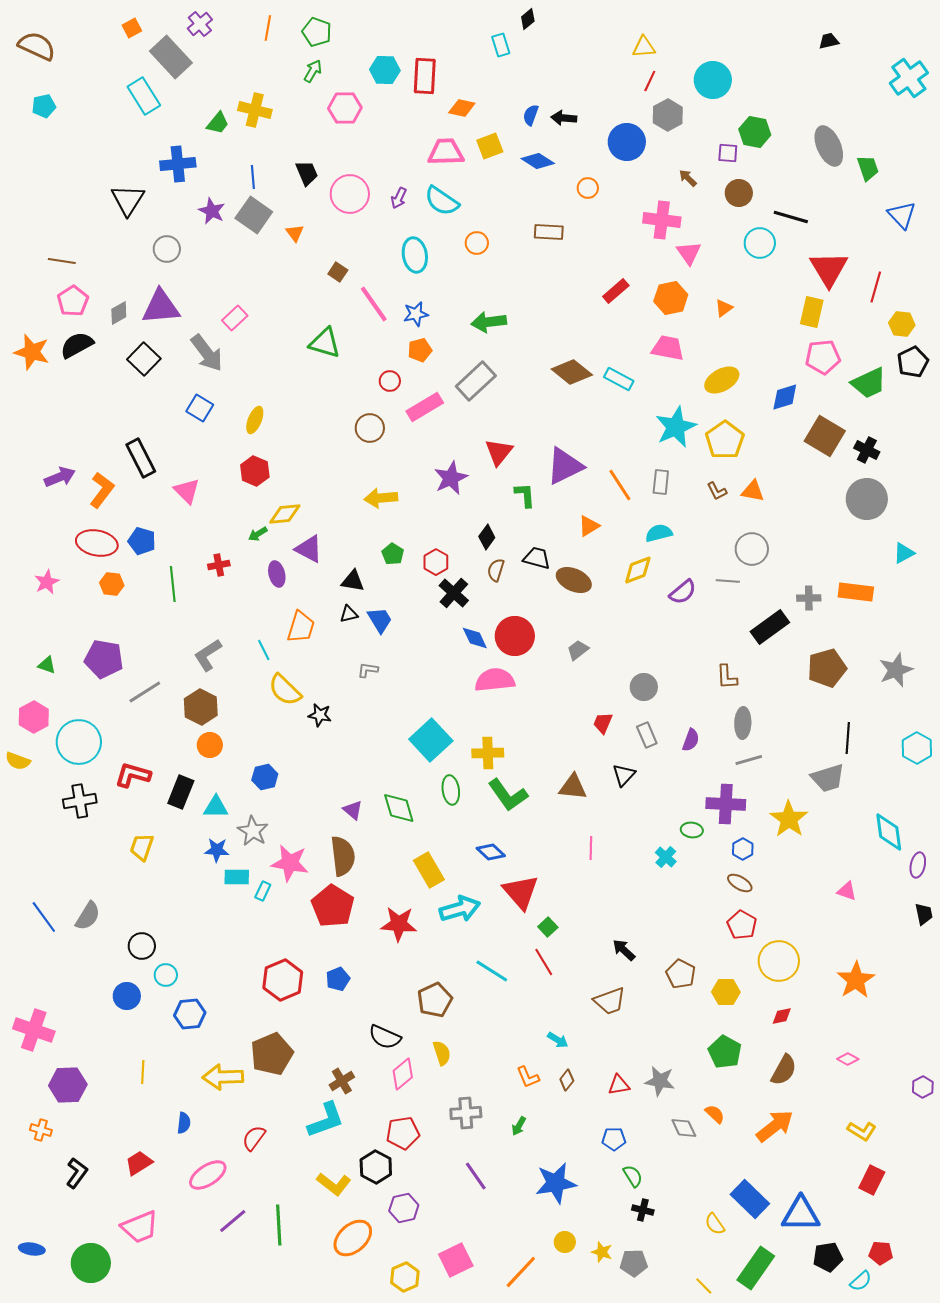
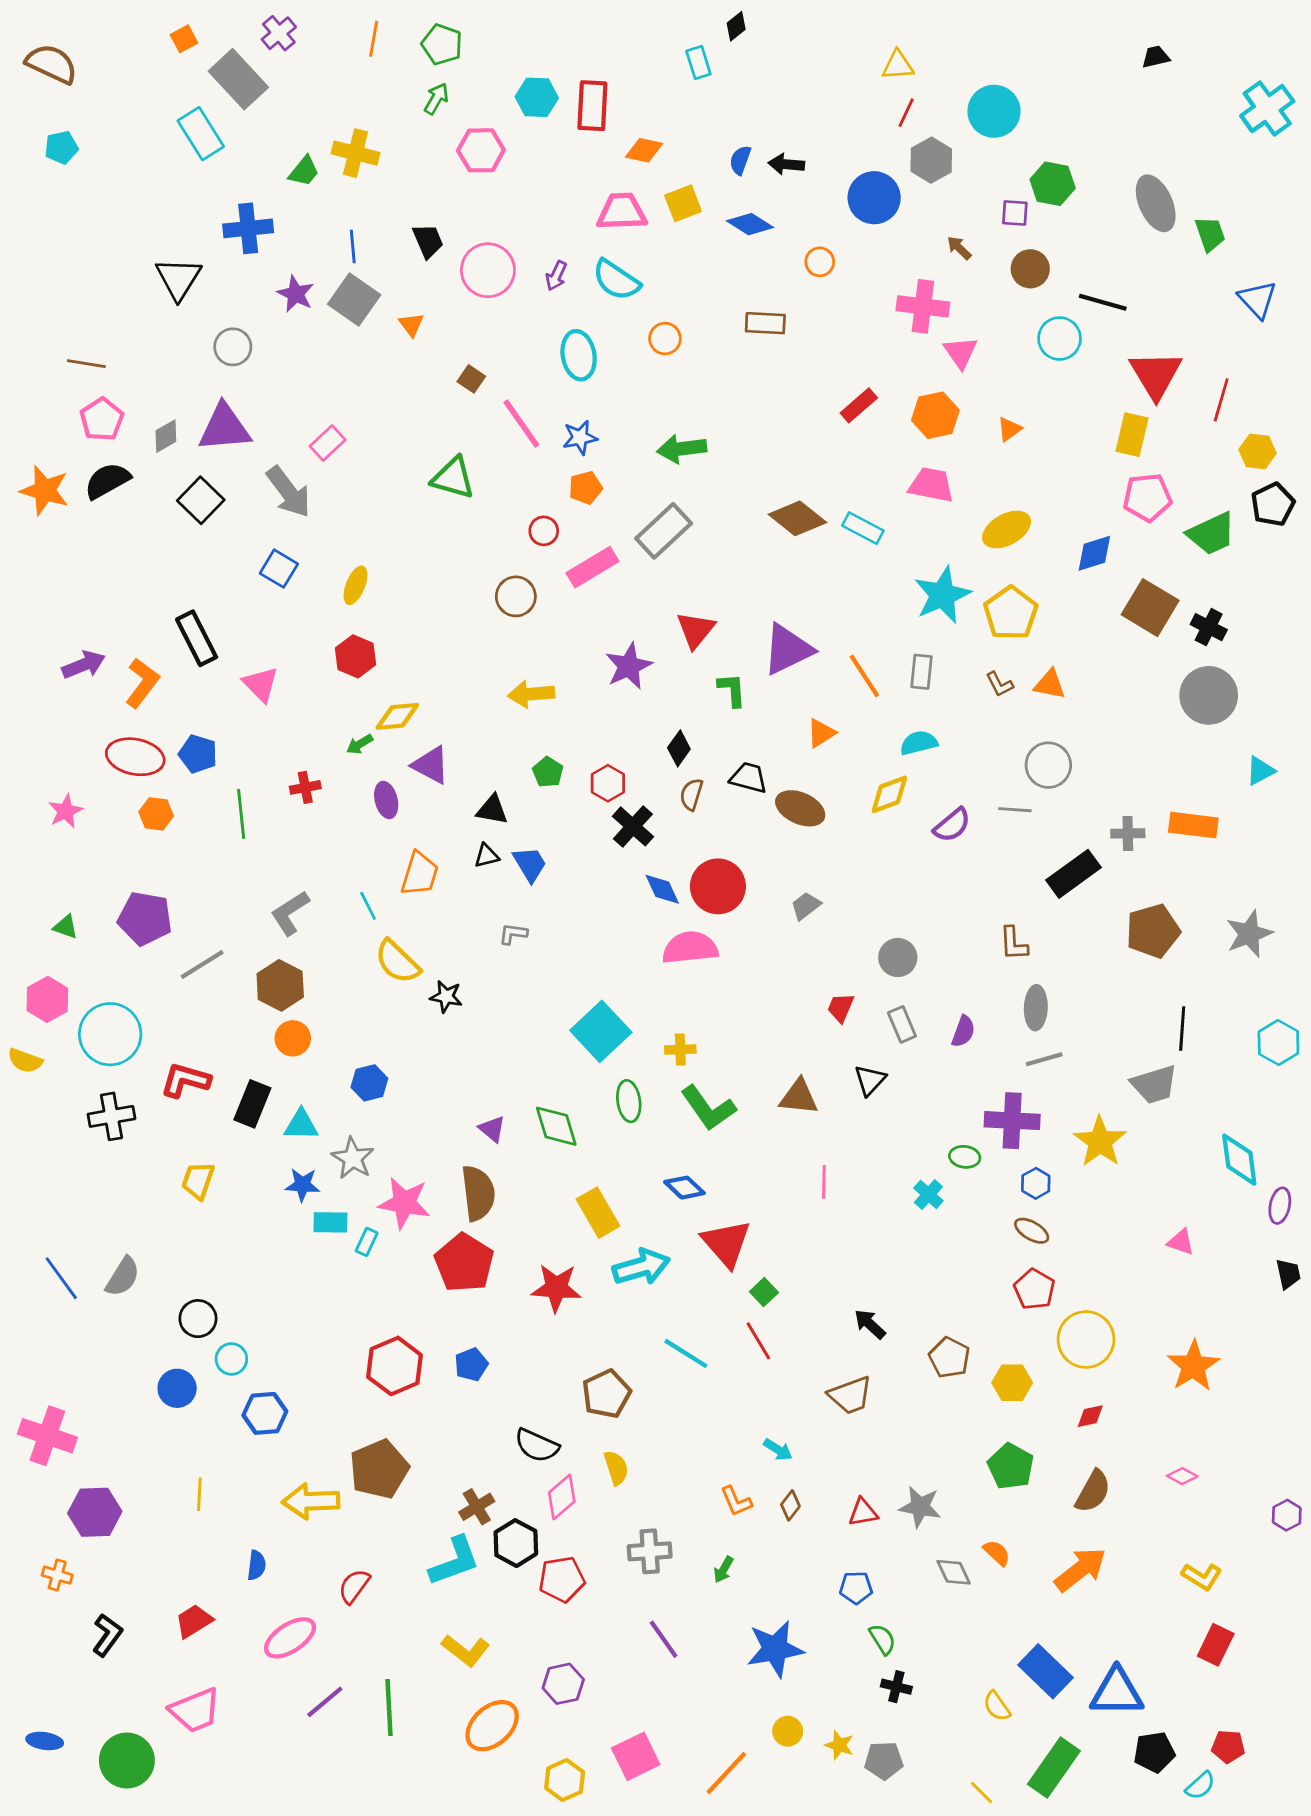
yellow cross: (488, 753) -> (680, 1050), size x0.7
black hexagon: (376, 1167) -> (516, 1543), moved

